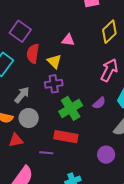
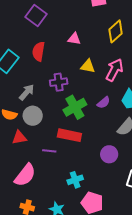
purple square: (20, 31) -> (36, 15), moved
yellow triangle: (54, 61) -> (88, 66), moved, turned -35

